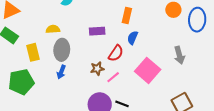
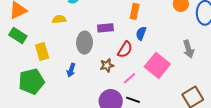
yellow semicircle: (53, 29) -> (59, 19), moved
gray ellipse: (62, 50) -> (85, 43), moved
pink line: (113, 77) -> (130, 78), moved

